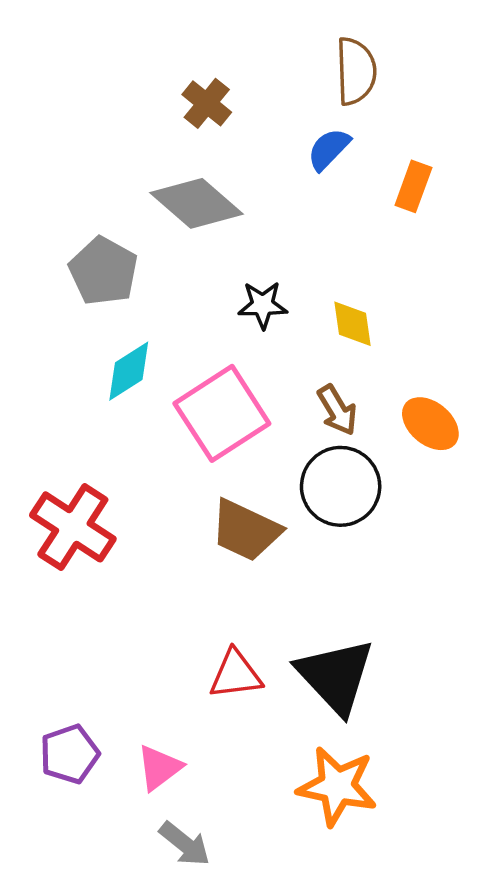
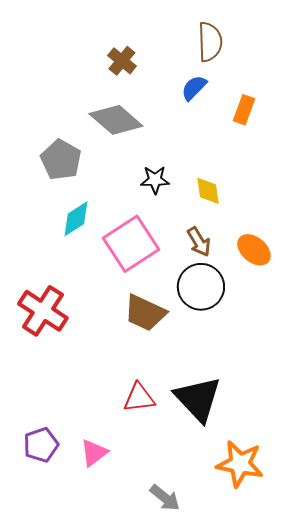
orange star: (337, 786) -> (240, 464), moved
gray arrow: (185, 844) -> (165, 498), moved

